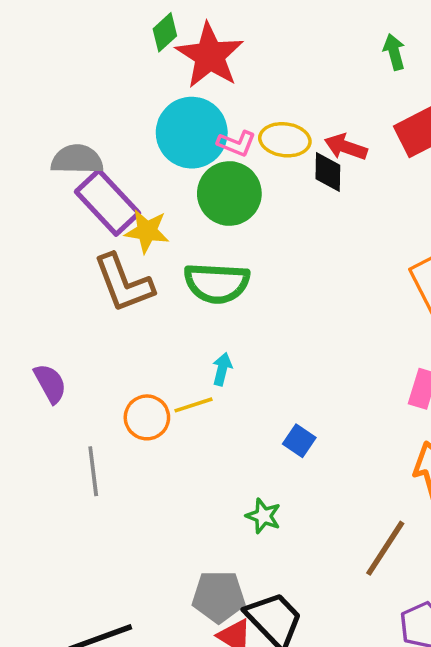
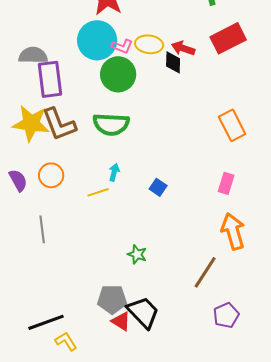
purple rectangle: (108, 202) -> (50, 79), turned 36
yellow star: (147, 231) -> (31, 123), moved, size x1.5
orange circle: (147, 417) -> (51, 175), moved
blue square: (299, 441) -> (158, 187), moved

